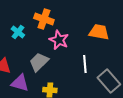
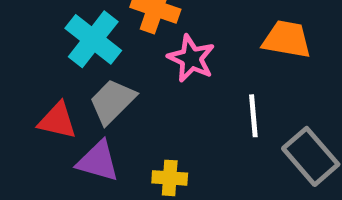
cyan cross: (18, 32) -> (93, 39), size x1.6
gray trapezoid: (39, 62) -> (112, 101), moved

